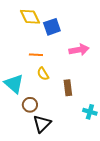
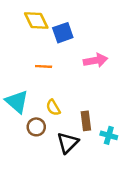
yellow semicircle: (43, 74) -> (53, 108), moved
brown rectangle: (68, 88) -> (86, 121), moved
black triangle: (42, 124) -> (68, 143), moved

